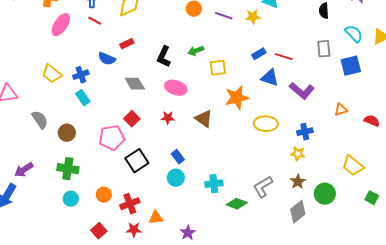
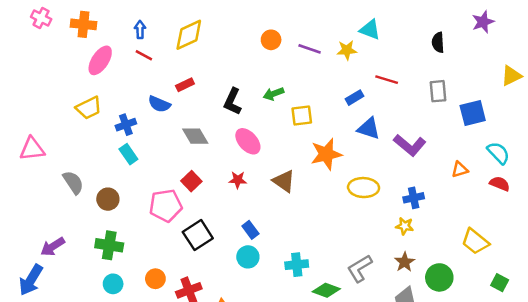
cyan semicircle: (354, 34) -> (498, 153), moved
red line: (284, 57) -> (387, 80), moved
yellow trapezoid: (52, 74) -> (89, 108), moved, turned -65
pink ellipse: (176, 88) -> (248, 141), turned 30

